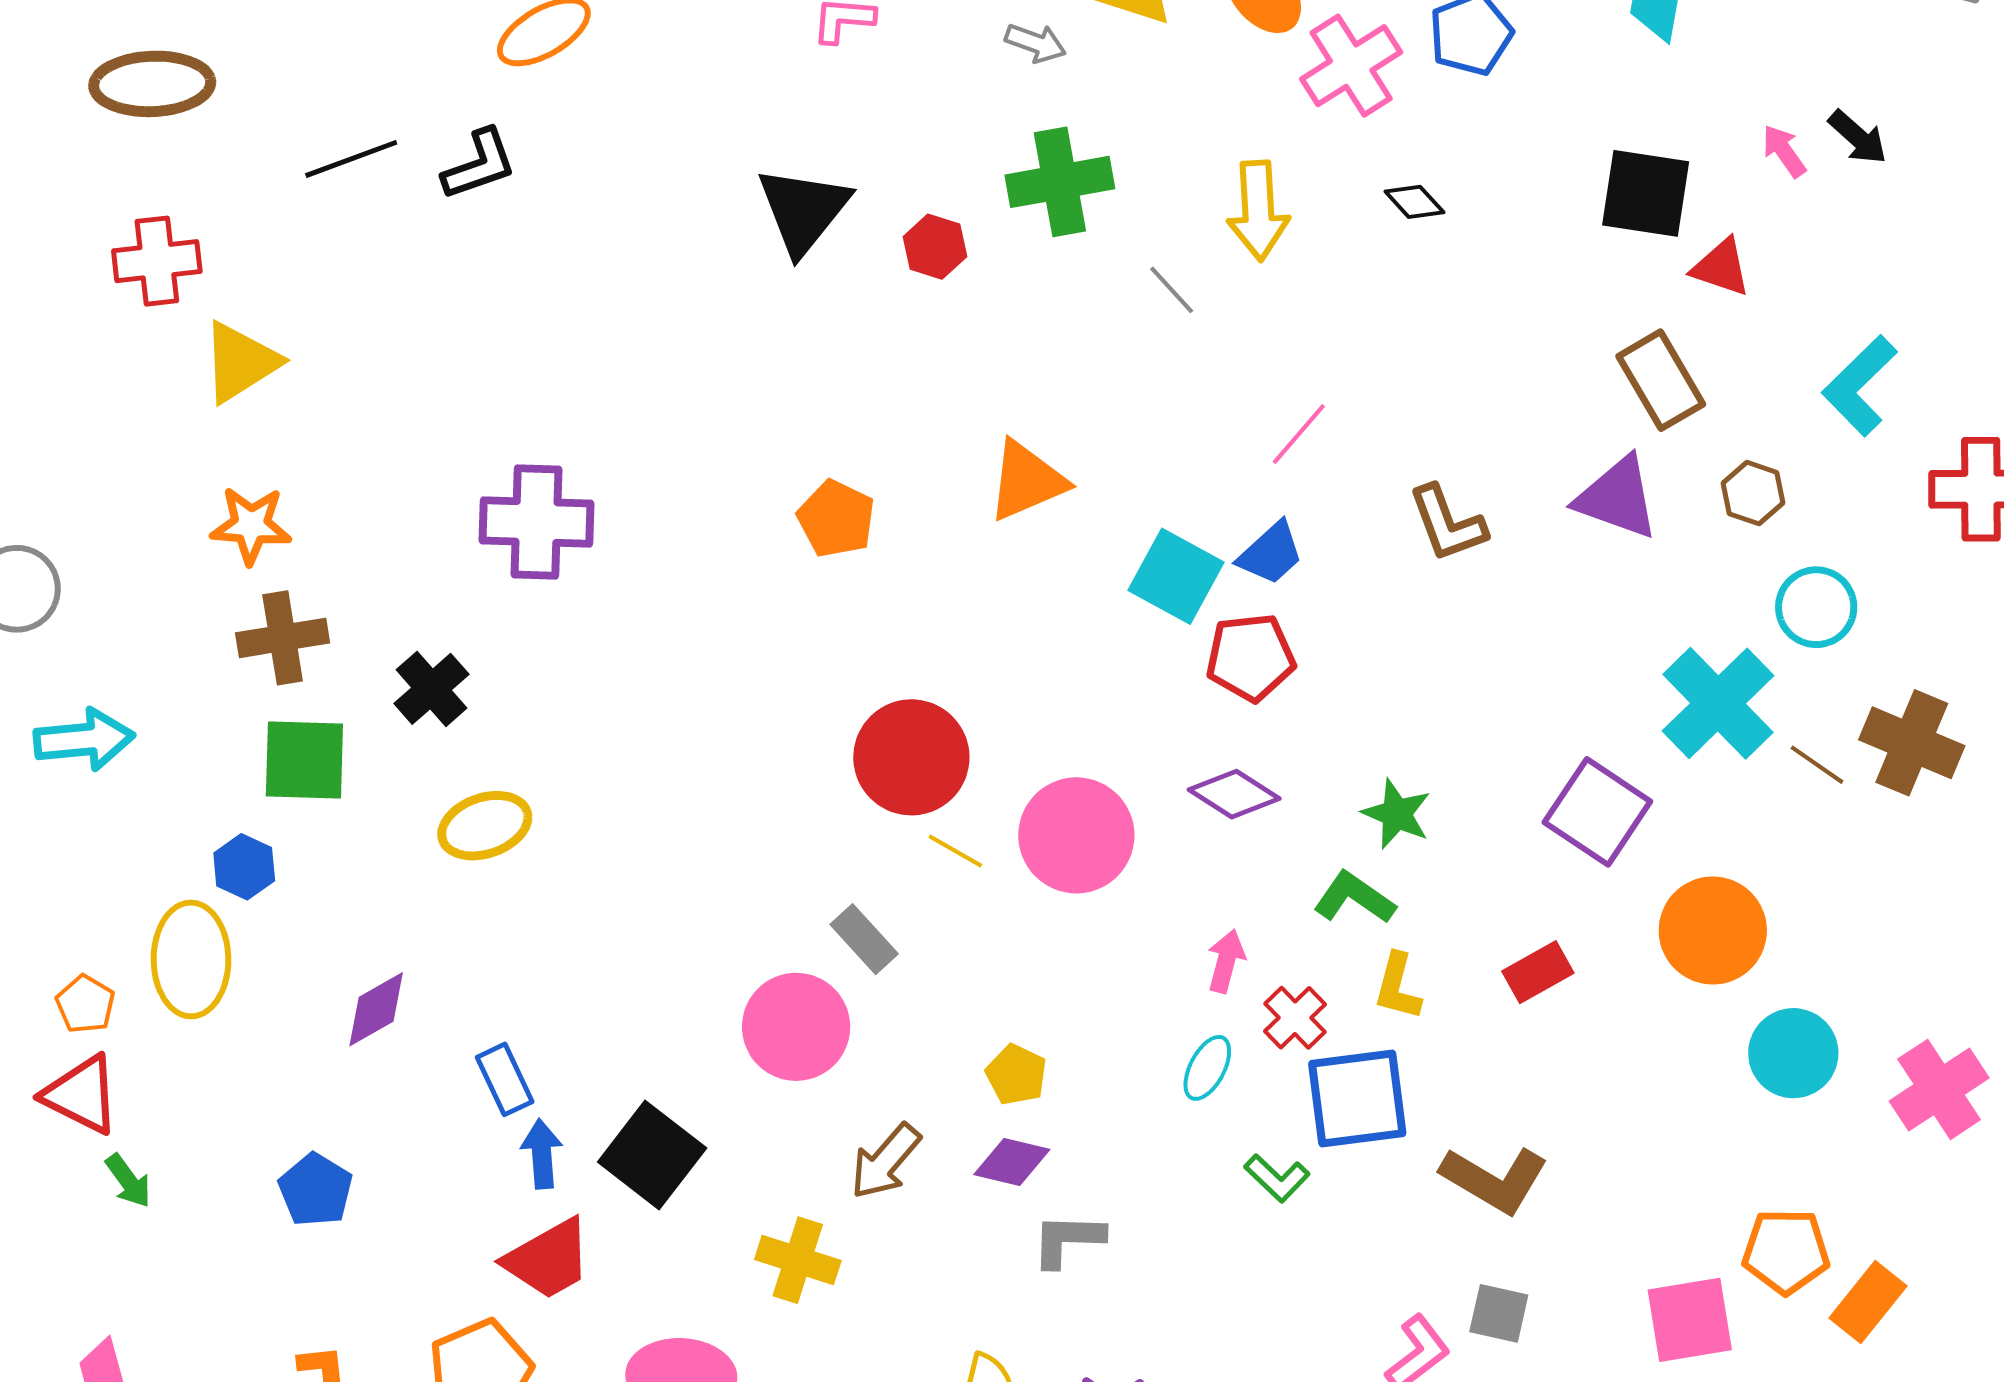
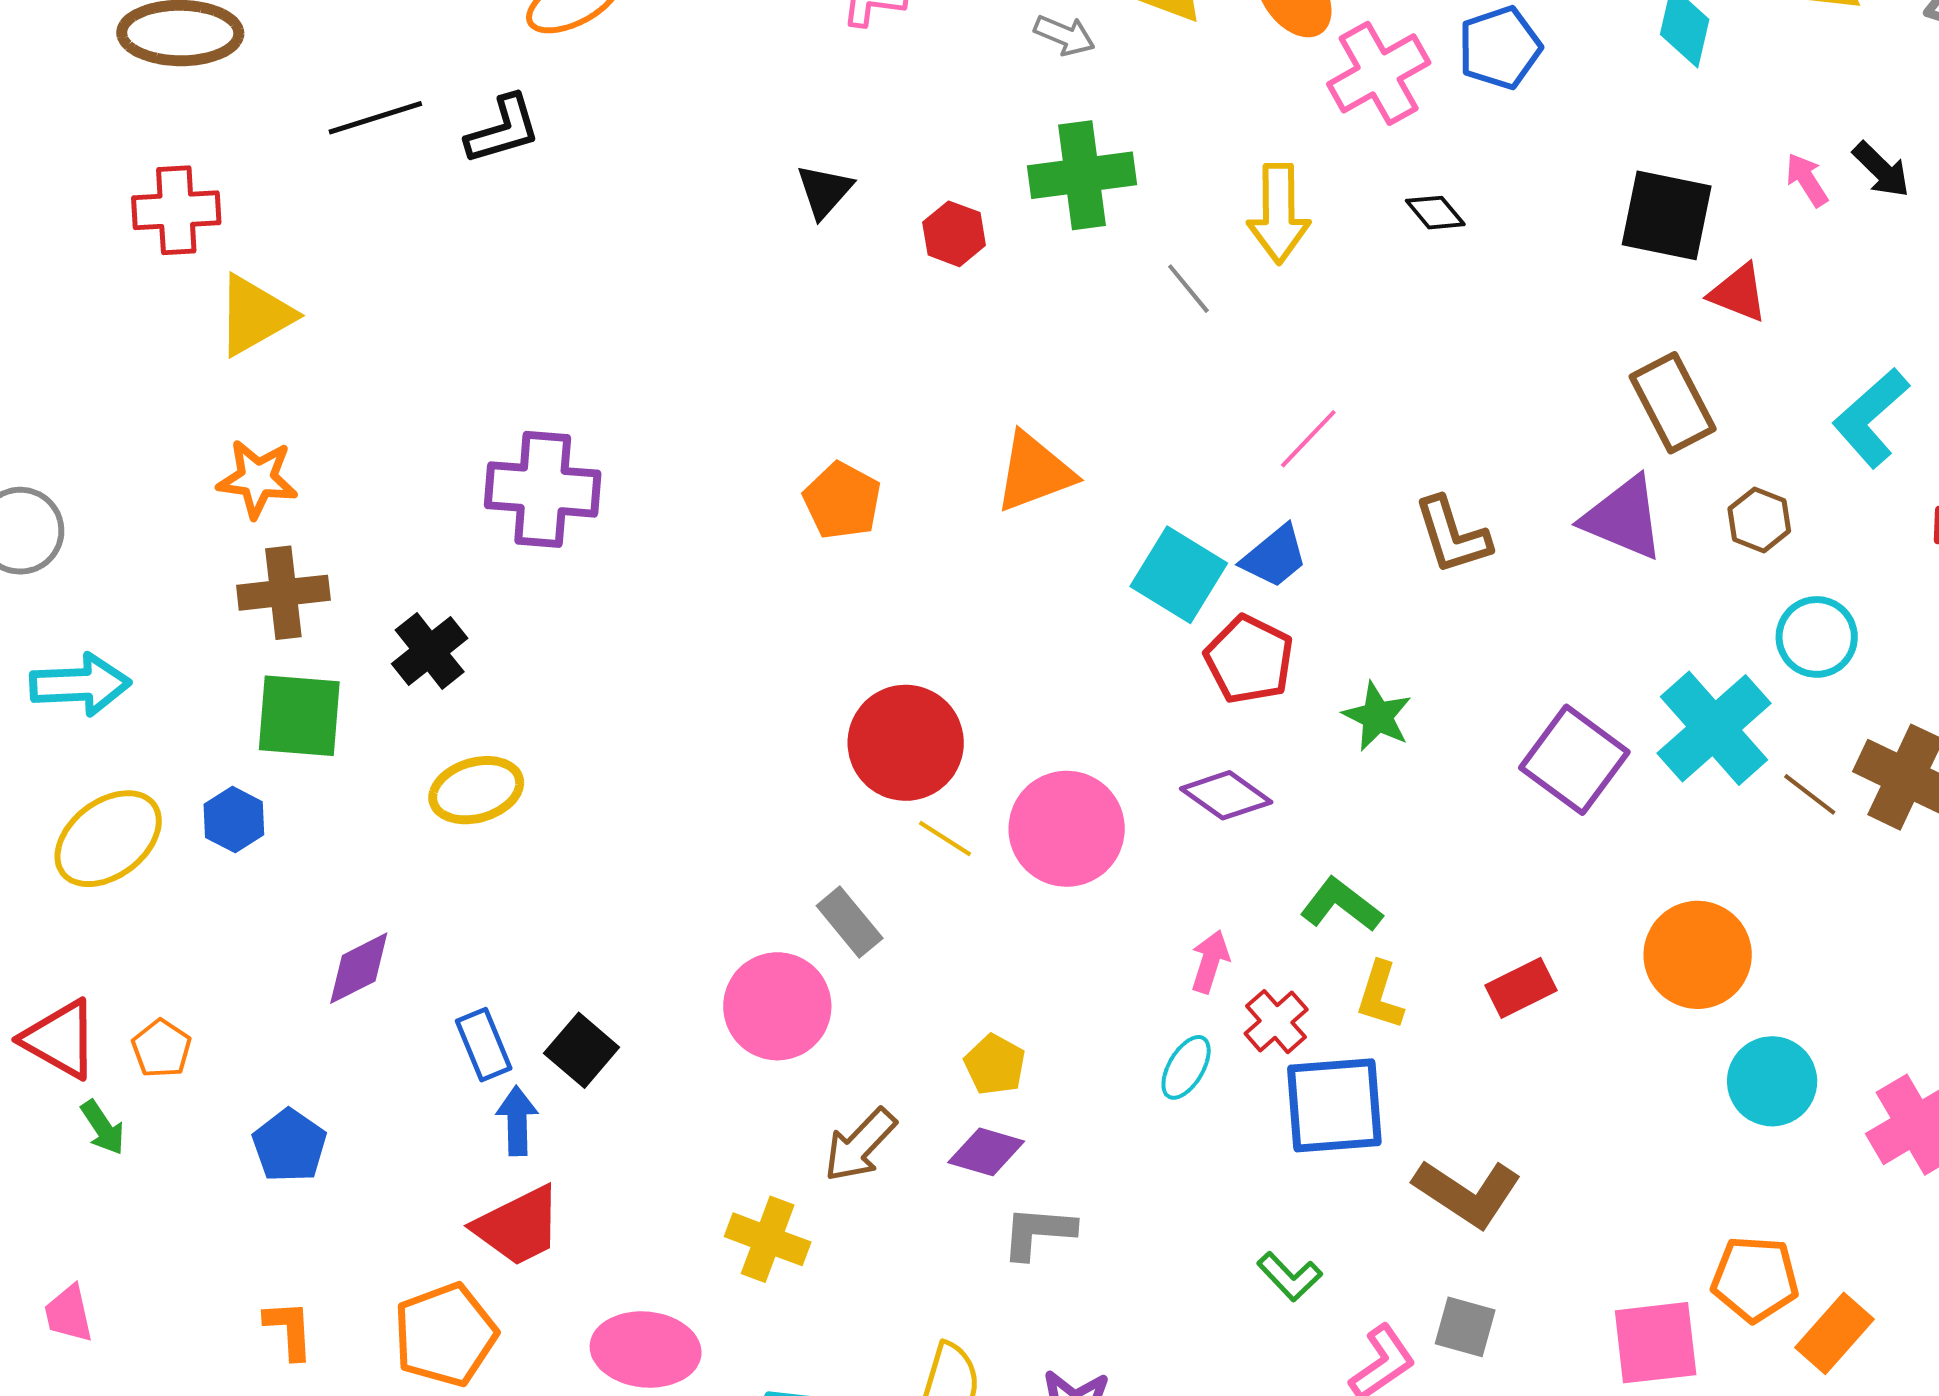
black triangle: (803, 210) -> (824, 191), size x0.6
red pentagon: (1250, 657) -> (1249, 659), turned 30
purple square: (1597, 812) -> (1574, 760), moved
green star: (1397, 814) -> (1377, 716), moved
yellow ellipse: (191, 959) -> (108, 839), moved, turned 50
orange pentagon: (85, 1004) -> (162, 1049), moved
black square: (652, 1155) -> (582, 1050), moved, size x0.7
green L-shape: (1277, 1178) -> (1290, 1276), moved

